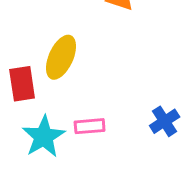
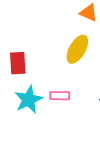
yellow ellipse: (61, 57) -> (77, 49), moved

